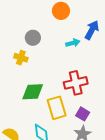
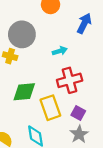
gray circle: (33, 38) -> (22, 34), size x1.6
cyan arrow: (73, 43) -> (60, 51), moved

